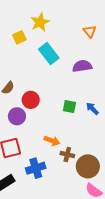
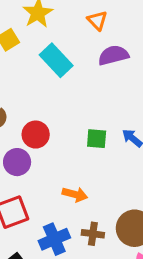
orange triangle: (90, 31) -> (97, 20), moved
purple semicircle: (82, 66) -> (113, 55), moved
brown cross: (67, 154) -> (93, 234), moved

